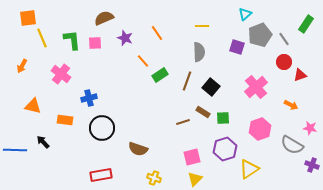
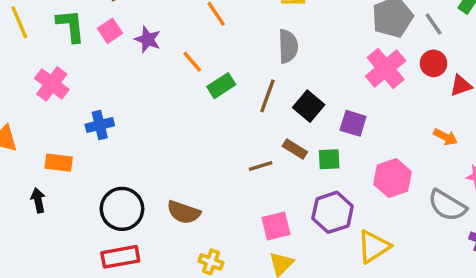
purple star: (125, 38) -> (148, 39), moved
pink square: (95, 43) -> (110, 31), turned -32
purple square: (237, 47) -> (353, 123), moved
pink cross: (256, 87) -> (386, 69), moved
black circle: (102, 128) -> (122, 209), moved
black arrow: (43, 142) -> (38, 200), moved, turned 32

